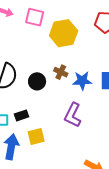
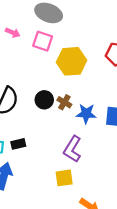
black circle: (37, 81) -> (44, 100), moved
yellow square: (36, 136) -> (64, 178), moved

